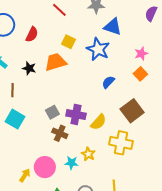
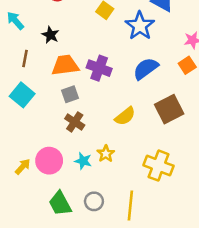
orange trapezoid: (56, 62) -> (65, 65), moved
blue semicircle: (108, 82) -> (146, 69), size x1.5
purple cross: (76, 115) -> (99, 68), moved
yellow cross: (121, 143) -> (158, 166), moved

